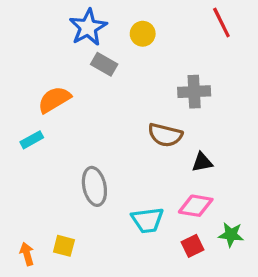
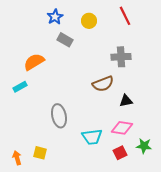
red line: (221, 22) -> (125, 16), moved
blue star: (88, 27) -> (55, 17), size x0.7
brown semicircle: (165, 135) -> (103, 84), turned -35

